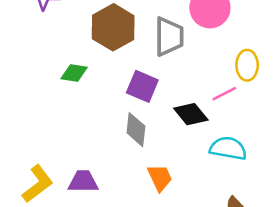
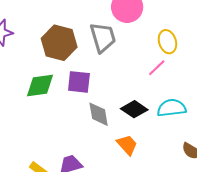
green diamond: (74, 73) -> (40, 86), size x1.4
purple square: (142, 86) -> (79, 82), moved
black diamond: (191, 114) -> (134, 109), moved

